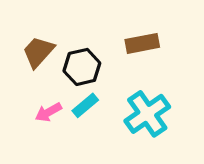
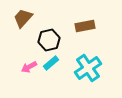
brown trapezoid: (38, 52) -> (23, 18), moved

